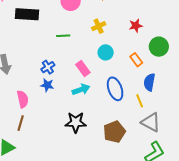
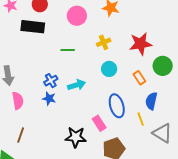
red star: (136, 26) -> (141, 44), size x1.6
pink rectangle: (83, 69) -> (99, 123), moved
cyan arrow: (81, 89) -> (76, 85), moved
pink semicircle: (23, 99) -> (18, 101), moved
gray triangle: (151, 122) -> (162, 133), moved

